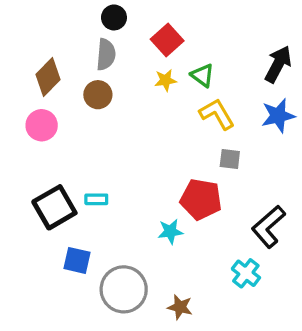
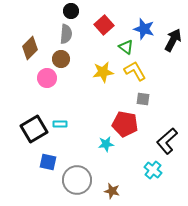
yellow star: (165, 80) -> (103, 72), moved, size x1.5
blue star: (278, 116) -> (144, 29), moved, turned 30
pink circle: (42, 125) -> (47, 78), moved

